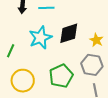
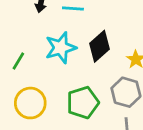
black diamond: (69, 33) -> (99, 46), turned -30

